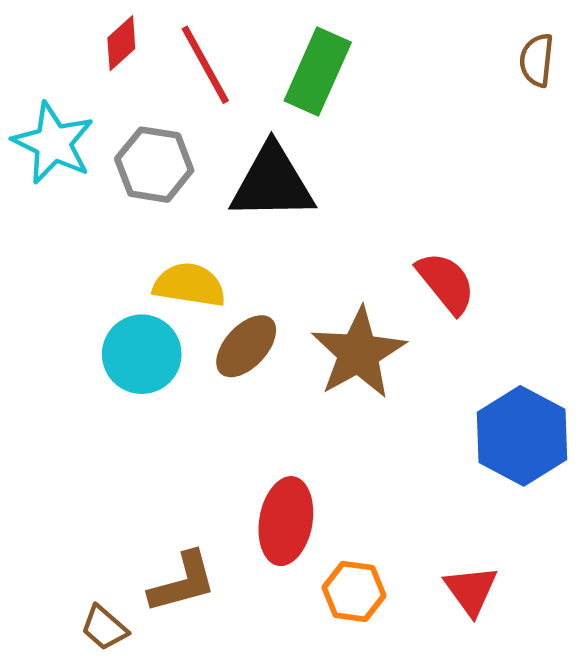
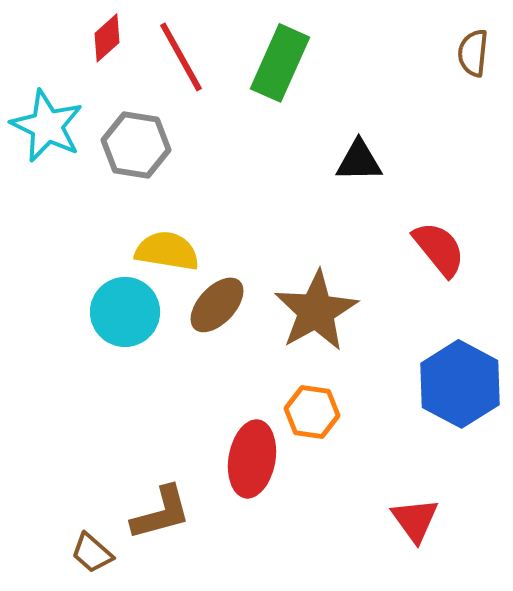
black triangle: (272, 183) -> (359, 161), moved, size x0.6
red semicircle: (446, 283) -> (439, 249), moved
orange hexagon: (354, 591) -> (312, 412), moved

